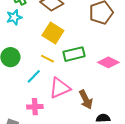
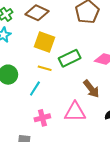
pink triangle: (60, 88) -> (75, 112), moved, turned 35
brown arrow: (86, 99) -> (91, 89), moved

